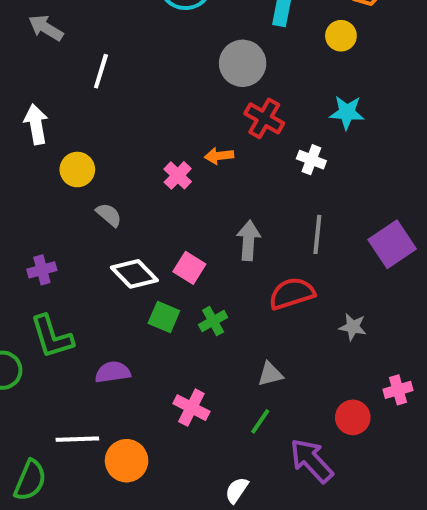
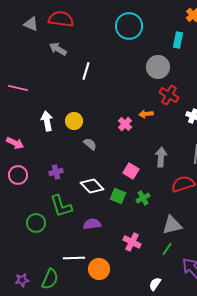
white arrow: (36, 124) -> (47, 121), moved
white diamond: (134, 274) -> (92, 186), moved
gray triangle: (270, 374) -> (172, 225), size x1.5

